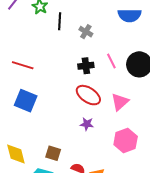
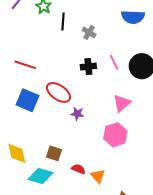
red ellipse: (88, 95) -> (59, 92), moved
purple star: (87, 124) -> (77, 114), moved
pink hexagon: (126, 140) -> (115, 135), moved

